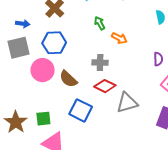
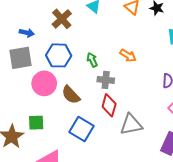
green arrow: (100, 23) -> (92, 60), moved
red diamond: (105, 86) -> (109, 105), turned 75
green square: (43, 119) -> (36, 123), moved

